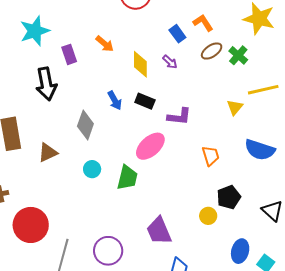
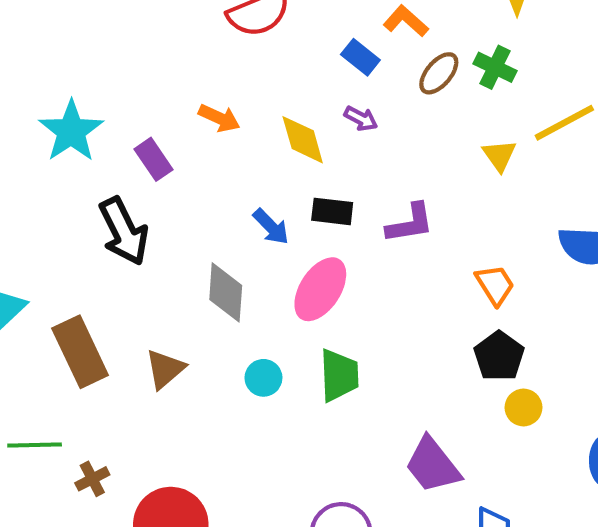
yellow triangle: (235, 107) -> (499, 155), moved
pink ellipse: (150, 146) -> (320, 289), moved
black pentagon: (229, 197) -> (499, 356), moved

